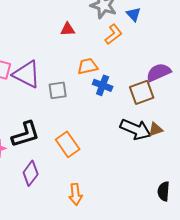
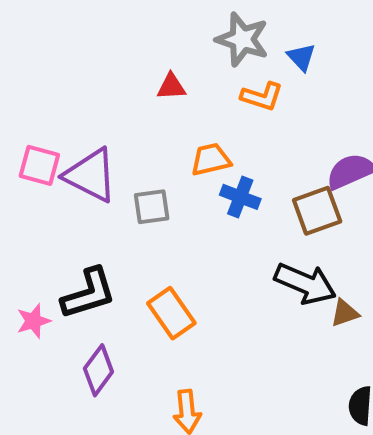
orange L-shape: (114, 34) -> (262, 96), turned 55
brown triangle: (156, 129) -> (345, 313), moved

